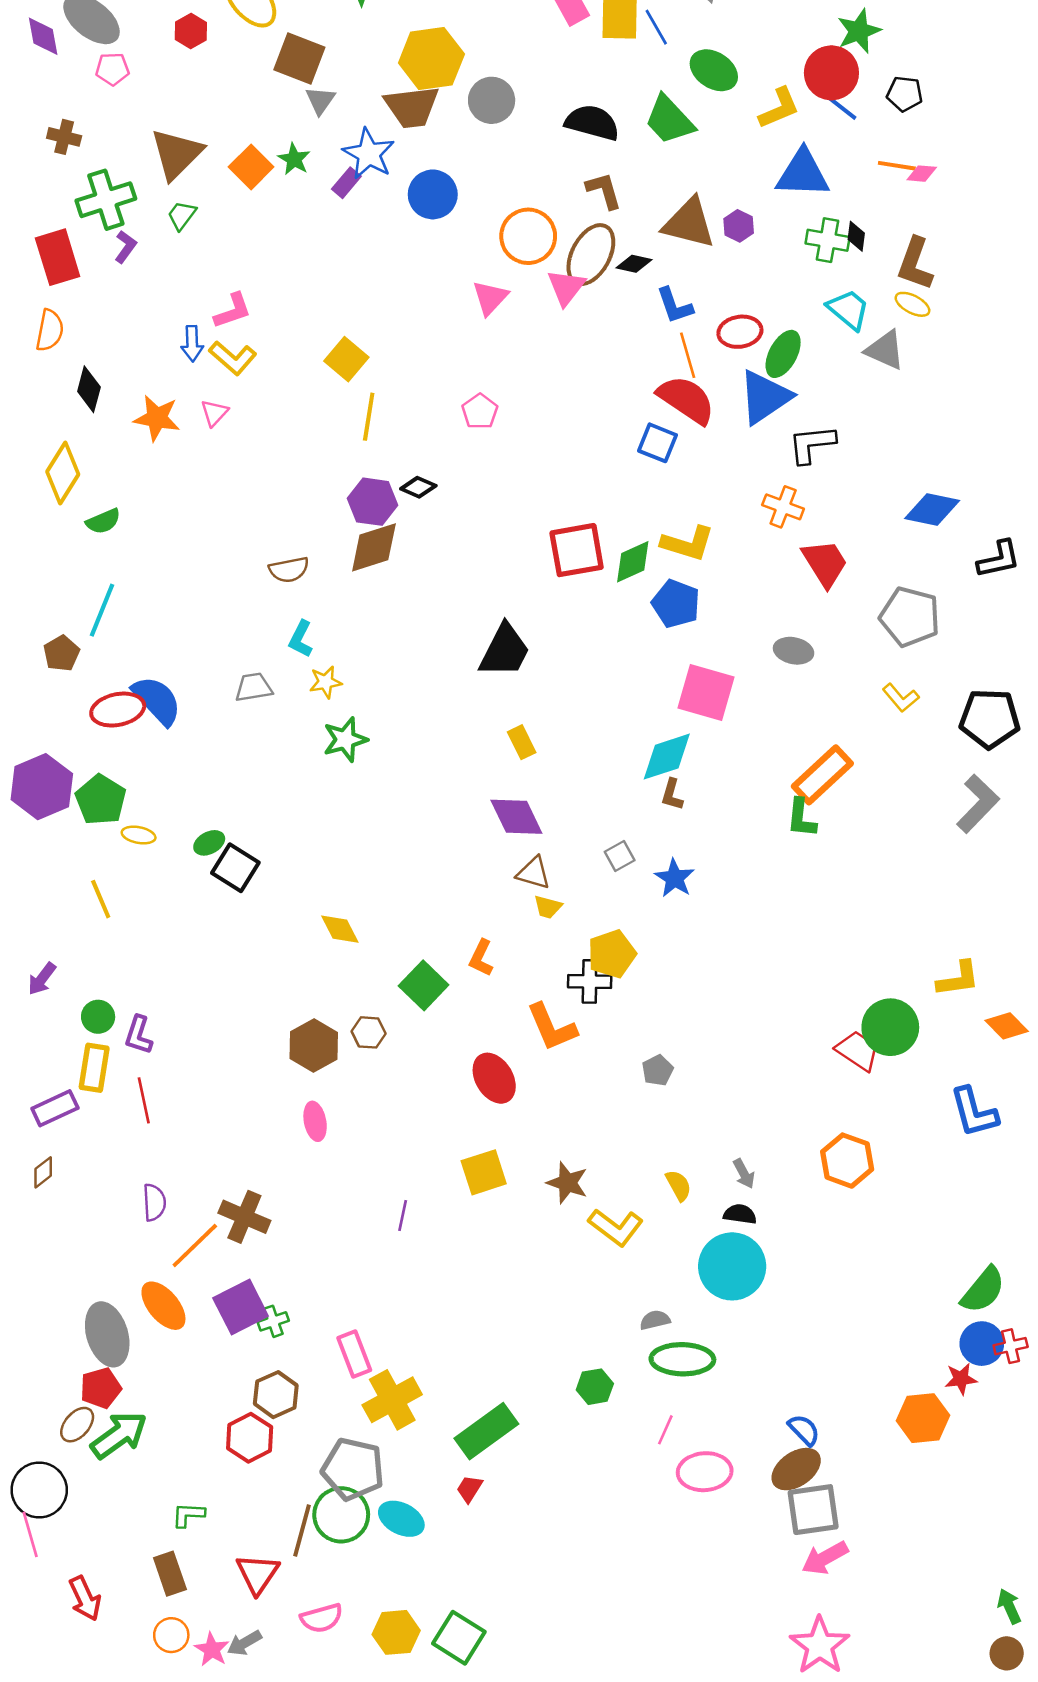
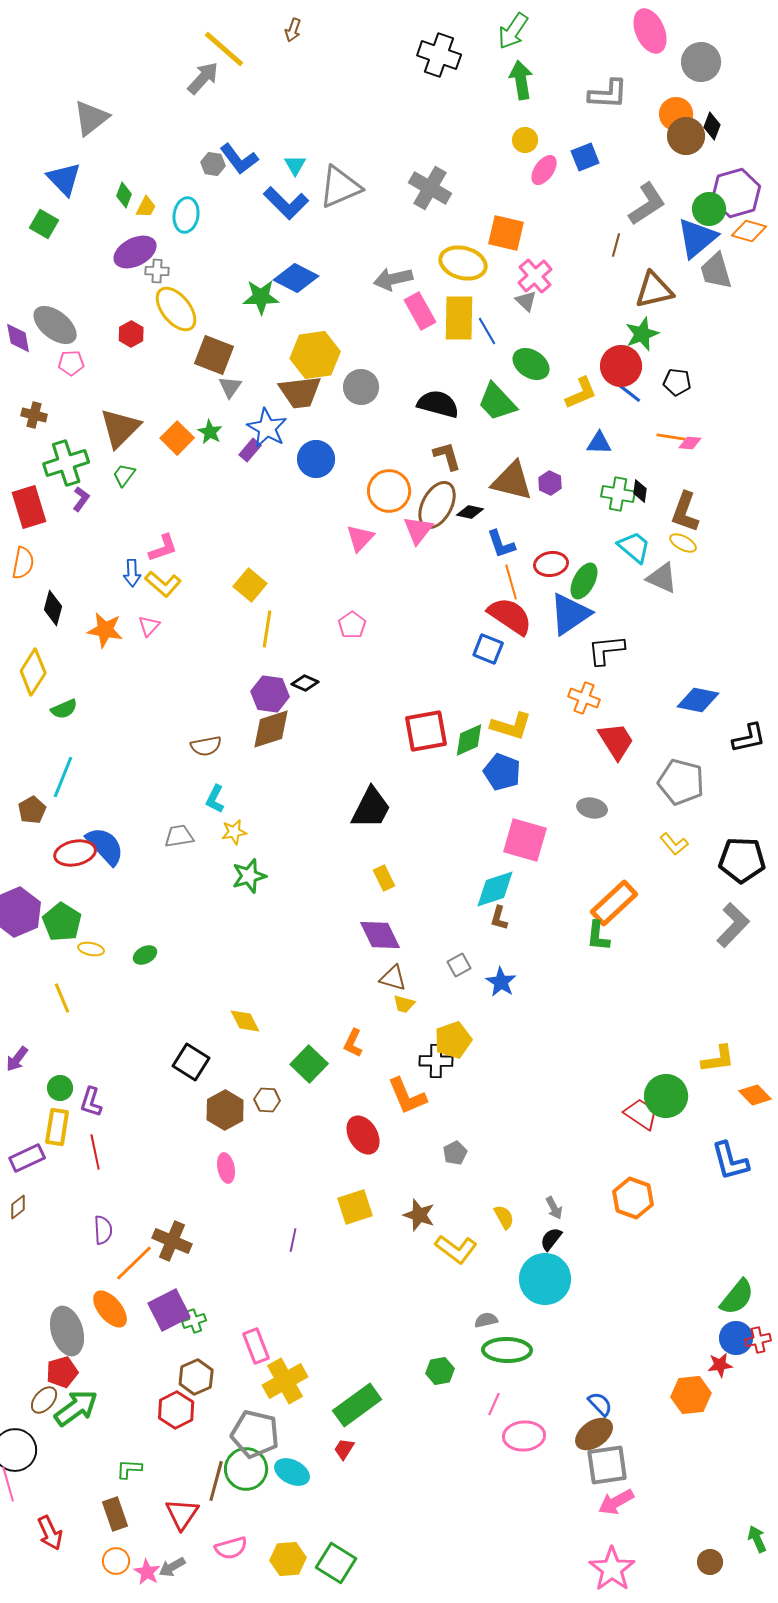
blue triangle: (803, 174) -> (599, 443), size x0.6
black square: (235, 868) -> (191, 1062), moved
gray pentagon: (658, 1070) -> (455, 1153), moved
black semicircle: (740, 1214) -> (551, 1239), turned -60
brown circle: (1007, 1653) -> (710, 1562), moved

